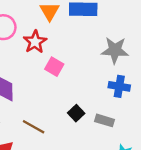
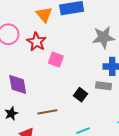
gray rectangle: (105, 120) -> (104, 86), moved
brown line: (34, 127) -> (47, 112), turned -30

